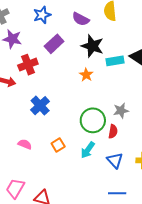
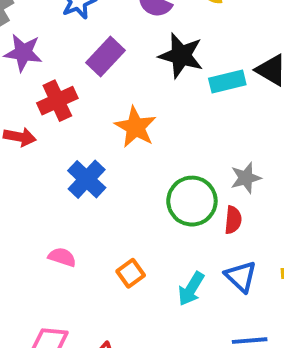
orange star: (86, 75) -> (136, 127), moved, size x1.5
orange square: (58, 145) -> (131, 273), moved
cyan arrow: (88, 150) -> (191, 289), moved

